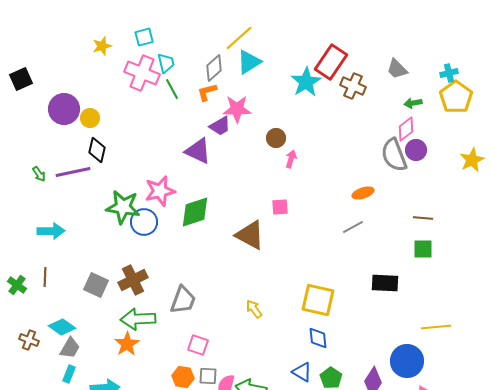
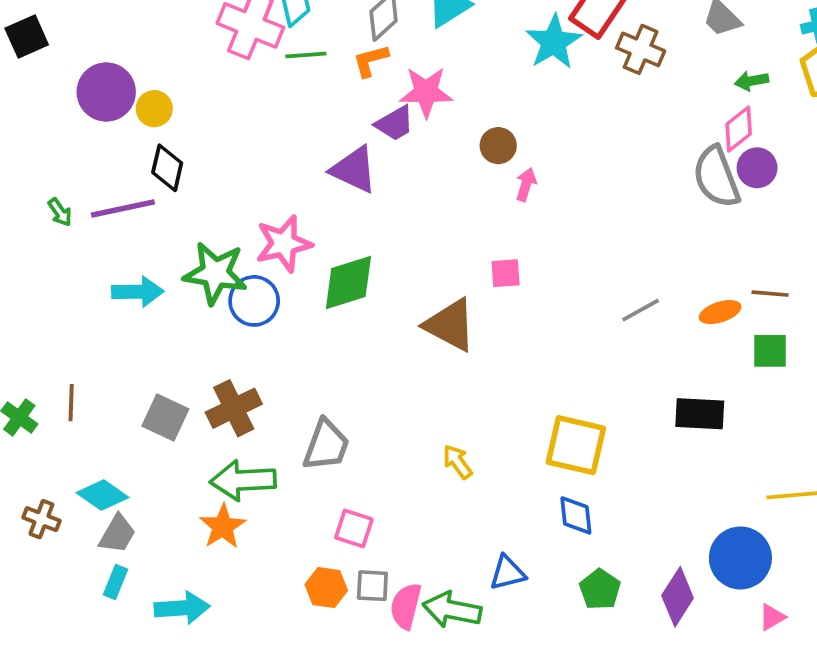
green line: (172, 89) -> (306, 55), turned -65
orange ellipse: (363, 193) -> (720, 312), moved
cyan arrow: (51, 231) -> (138, 292), moved
blue triangle: (302, 372) -> (507, 573), moved, turned -45

